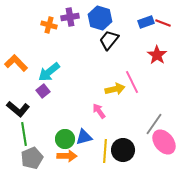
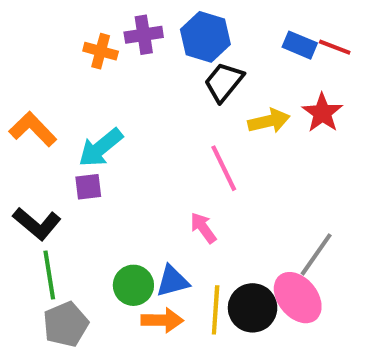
blue rectangle: (146, 22) -> (300, 45), turned 42
pink line: (132, 82) -> (224, 168), moved
yellow arrow: (115, 89) -> (269, 121), moved
purple square: (43, 91) -> (88, 187), turned 32
pink ellipse: (164, 142) -> (298, 298), moved
orange arrow: (67, 156) -> (162, 320), moved

